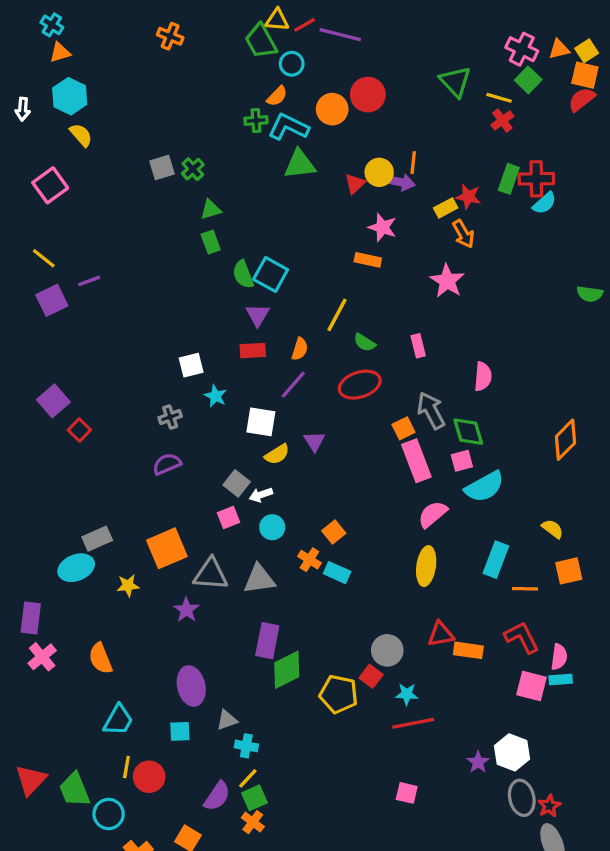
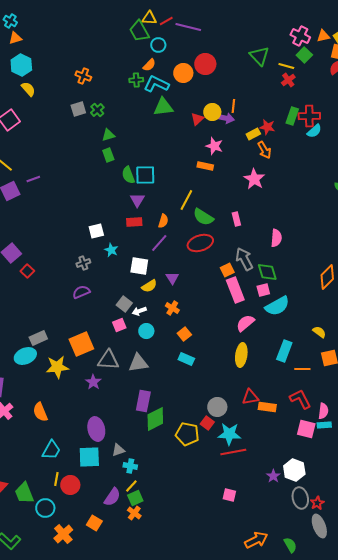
orange cross: (170, 36) -> (83, 76), moved
cyan square: (271, 274) -> (145, 175), turned -30
green semicircle: (365, 342) -> (203, 217), size x1.5
orange cross: (309, 560) -> (172, 308), moved
yellow star: (128, 586) -> (57, 367), size x1.6
cyan star: (407, 694) -> (229, 434), size x1.6
cyan square: (180, 731) -> (89, 457), size x1.6

